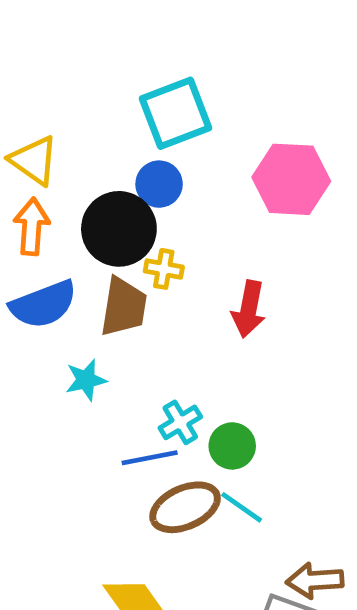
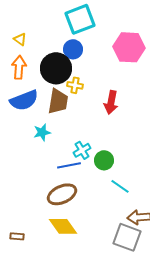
yellow triangle: (34, 160) -> (20, 39), size x0.6
brown ellipse: (185, 507) -> (62, 194), moved
cyan line: (242, 507) -> (120, 186), moved

